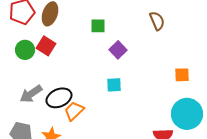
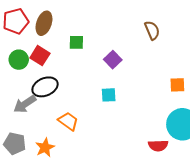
green square: (98, 26) -> (76, 42), moved
black ellipse: (59, 98) -> (45, 87), moved
orange trapezoid: (74, 111) -> (68, 121), turned 80

